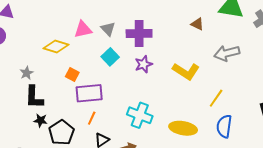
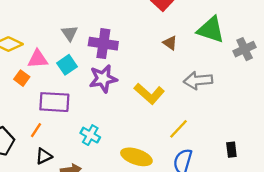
pink triangle: (83, 29) -> (38, 59), moved
purple star: (144, 64) -> (103, 79), size x1.4
purple rectangle: (89, 93) -> (54, 102), moved
cyan cross: (140, 115) -> (90, 135), size x0.7

